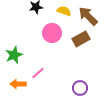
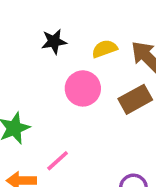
yellow semicircle: (64, 11) -> (105, 49), turned -40

